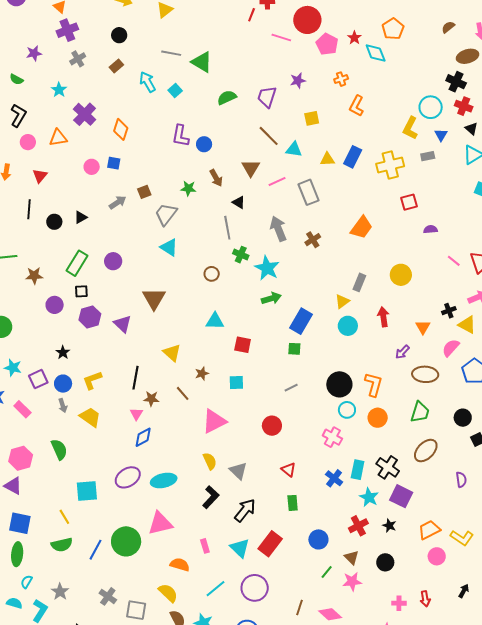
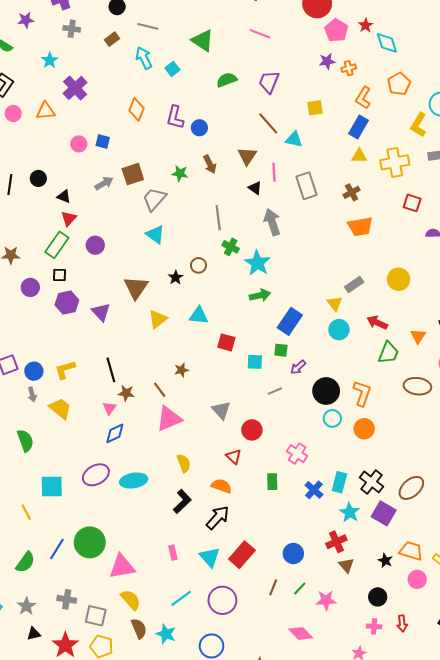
orange pentagon: (393, 29) -> (399, 84), moved
pink line: (281, 38) -> (260, 34), moved
gray line: (171, 53) -> (148, 26), moved
gray cross: (78, 59) -> (72, 29), turned 35
purple star: (298, 81) -> (327, 61), moved
orange diamond: (121, 129) -> (136, 109), moved
blue rectangle: (353, 157) -> (359, 127), moved
yellow triangle: (327, 159) -> (359, 156), moved
red triangle: (40, 176) -> (69, 218), moved
pink line: (277, 182) -> (274, 172), turned -72
brown square: (144, 192) -> (133, 174), size x1.5
black triangle: (239, 202) -> (255, 188), moved
red square: (409, 202) -> (412, 203), turned 30
black triangle: (81, 217) -> (64, 197), turned 48
black circle: (54, 222) -> (38, 178), moved
orange trapezoid: (362, 227) -> (360, 227), turned 40
brown cross: (313, 240) -> (352, 192), moved
gray rectangle: (359, 282) -> (354, 284), turned 30
yellow triangle: (342, 301) -> (335, 303), turned -35
red arrow: (383, 317) -> (377, 323), turned -60
black star: (63, 352) -> (176, 278), moved
purple arrow: (402, 352) -> (298, 367), moved
yellow triangle: (172, 353) -> (158, 319), moved, turned 36
black line: (135, 378) -> (111, 370), turned -30
cyan square: (236, 382) -> (255, 362), moved
green trapezoid: (420, 412) -> (388, 353), moved
pink triangle: (214, 421) -> (169, 419), moved
pink cross: (332, 437) -> (297, 454), moved
brown ellipse: (426, 451) -> (411, 488), moved
red triangle: (288, 470) -> (234, 457), moved
gray triangle: (238, 471) -> (221, 410), moved
green rectangle: (293, 503) -> (272, 482), moved
pink triangle: (160, 523) -> (122, 567), moved
black star: (389, 526) -> (385, 561), moved
orange trapezoid: (429, 530) -> (411, 551), turned 40
green semicircle: (62, 545) -> (25, 562), moved, turned -45
brown triangle: (351, 557) -> (346, 565), moved
black circle: (385, 562) -> (378, 597), moved
orange semicircle: (180, 565) -> (222, 486), moved
gray star: (60, 592) -> (26, 606), moved
gray cross: (108, 596) -> (67, 599), turned -30
brown line: (300, 608) -> (273, 587), moved

